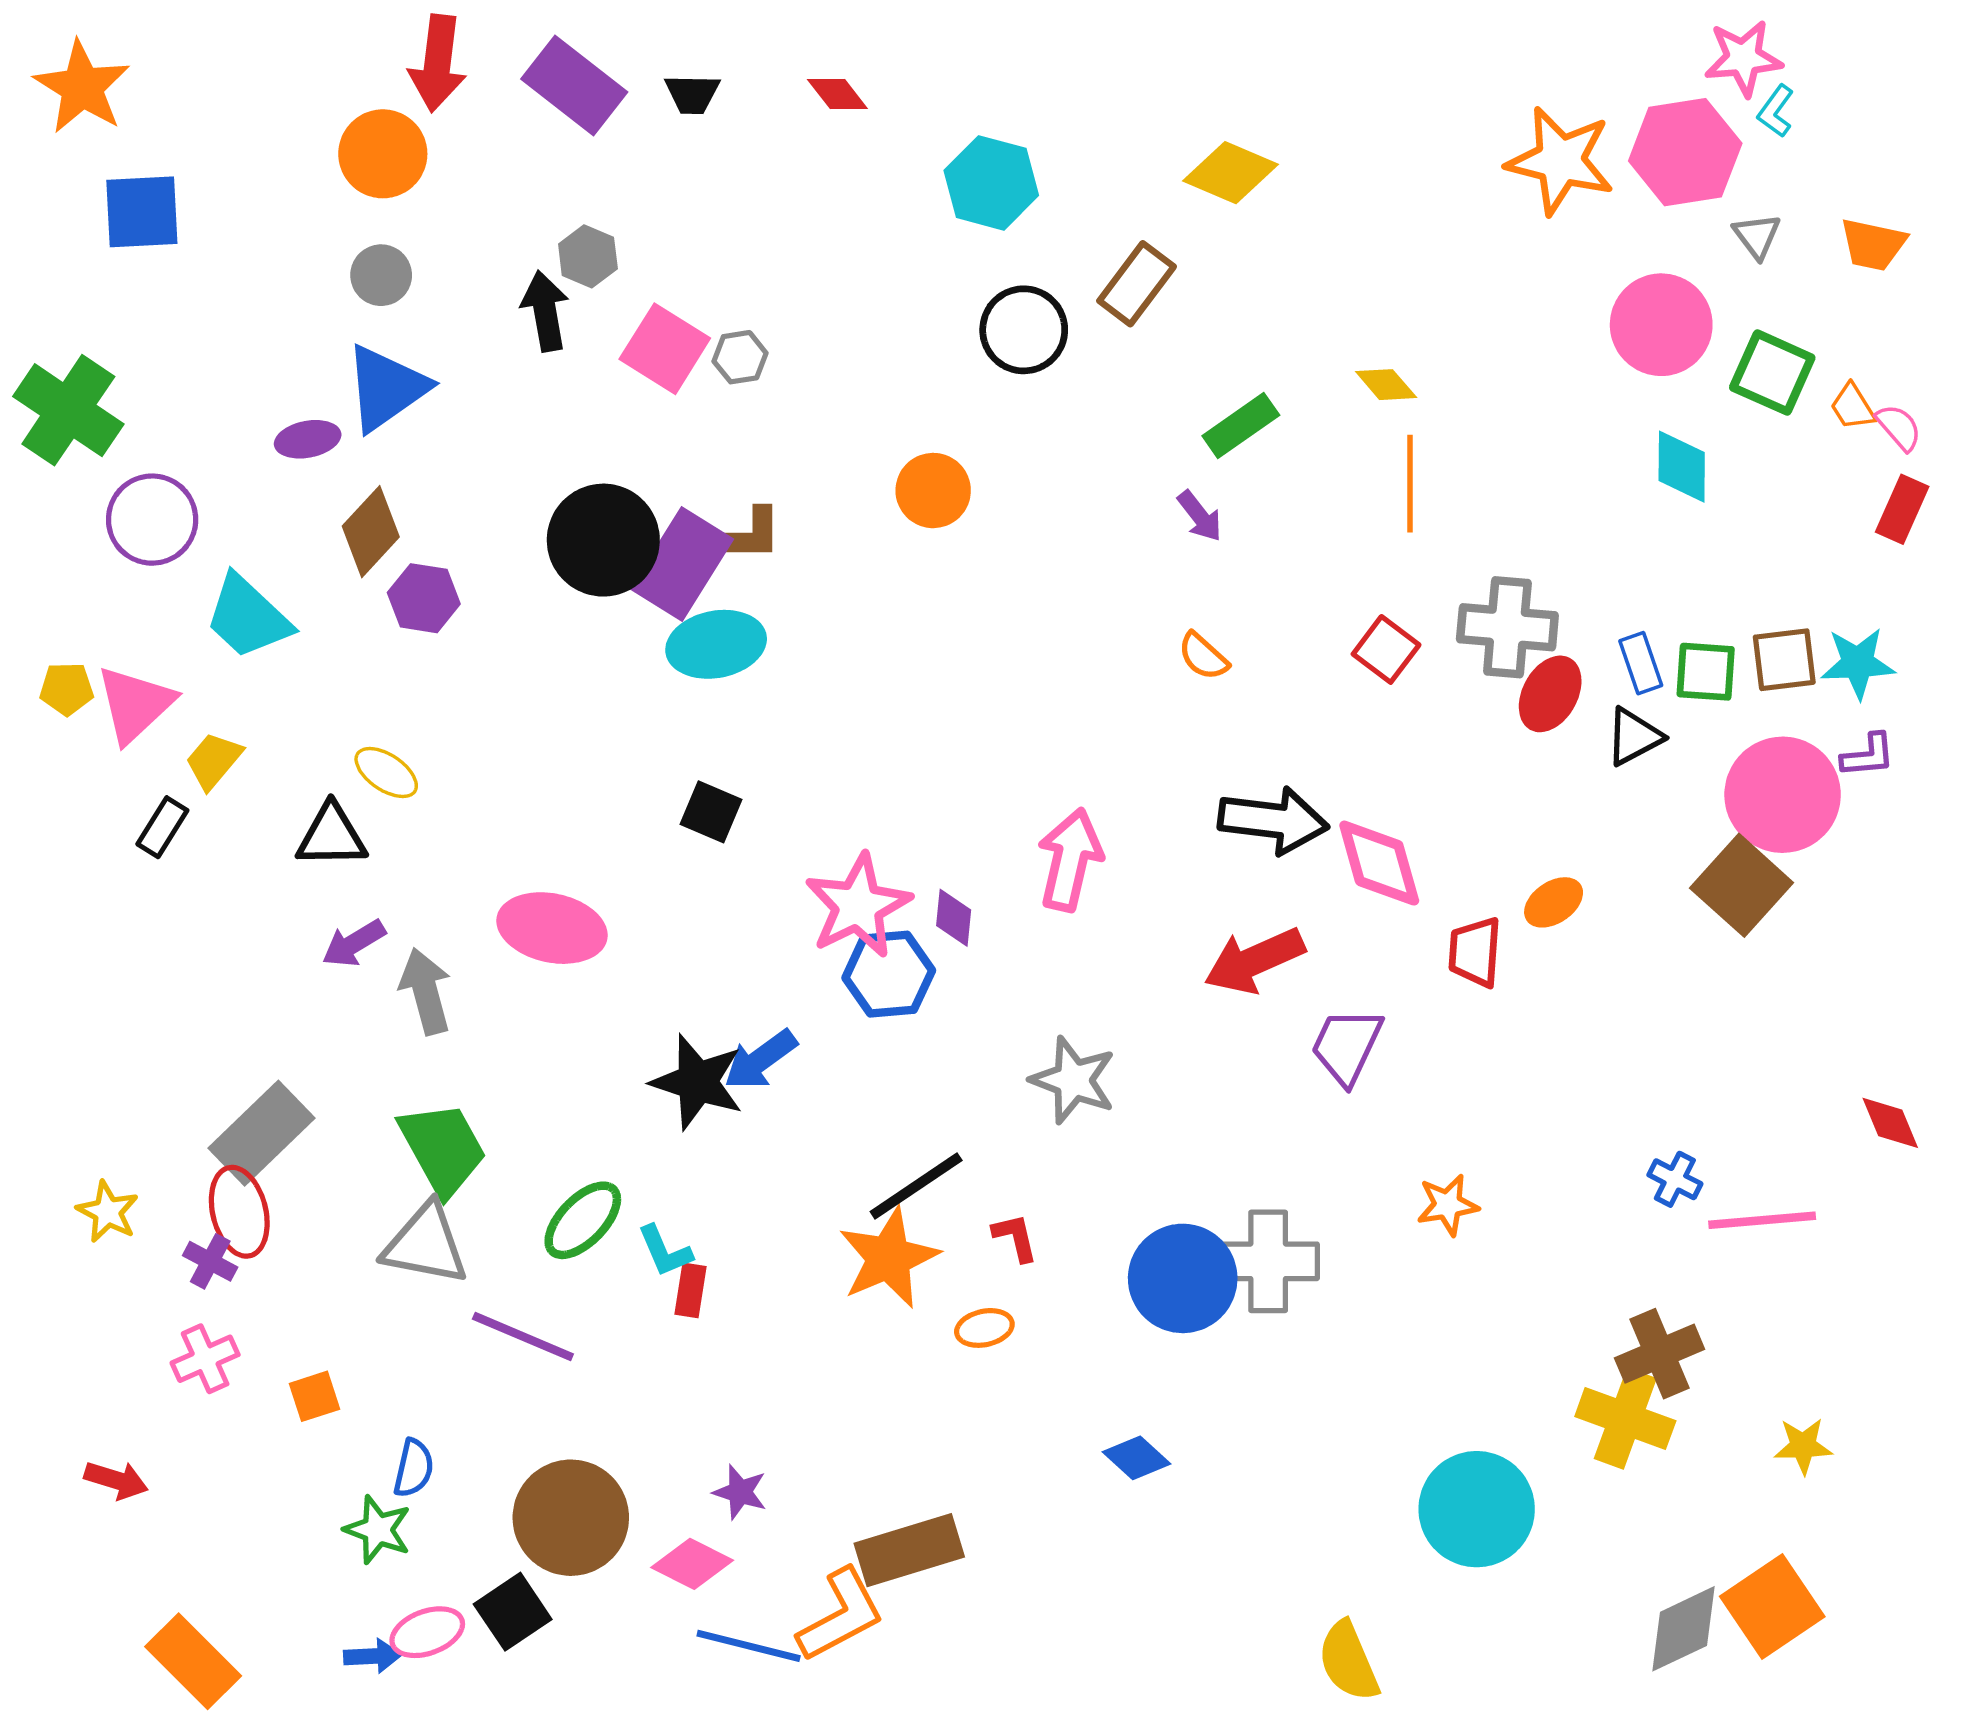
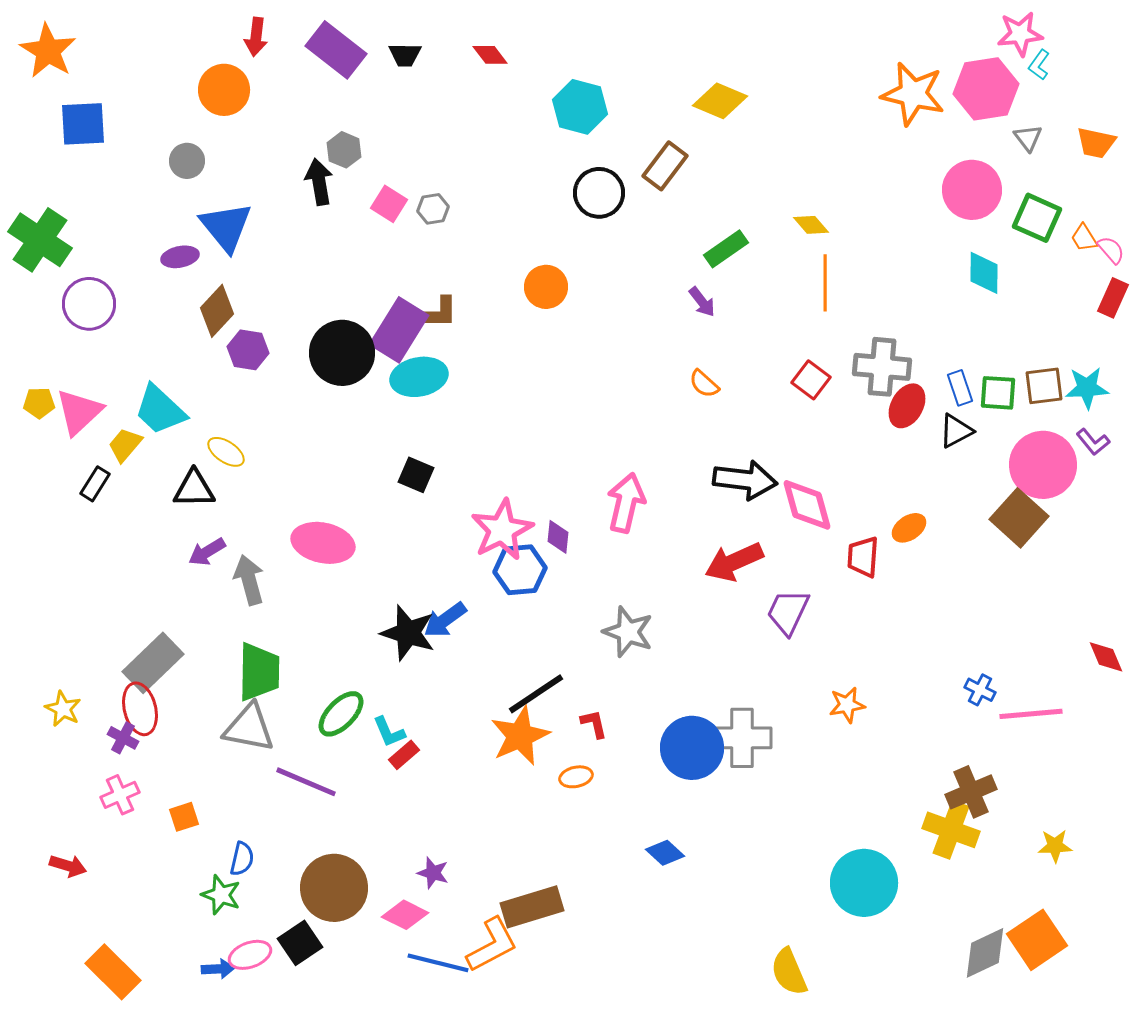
red arrow: (438, 63) -> (256, 37), size x0.7
gray circle: (381, 275) -> (187, 161), moved
pink square: (665, 349) -> (389, 204), size x0.7
blue triangle: (386, 388) -> (226, 227), turned -34
black circle: (603, 540) -> (342, 353), moved
cyan trapezoid: (248, 617) -> (160, 410), moved
purple L-shape: (1868, 755) -> (1093, 442), turned 56
green trapezoid: (443, 1149) -> (259, 672), turned 30
red rectangle: (690, 1290) -> (404, 755), turned 40

